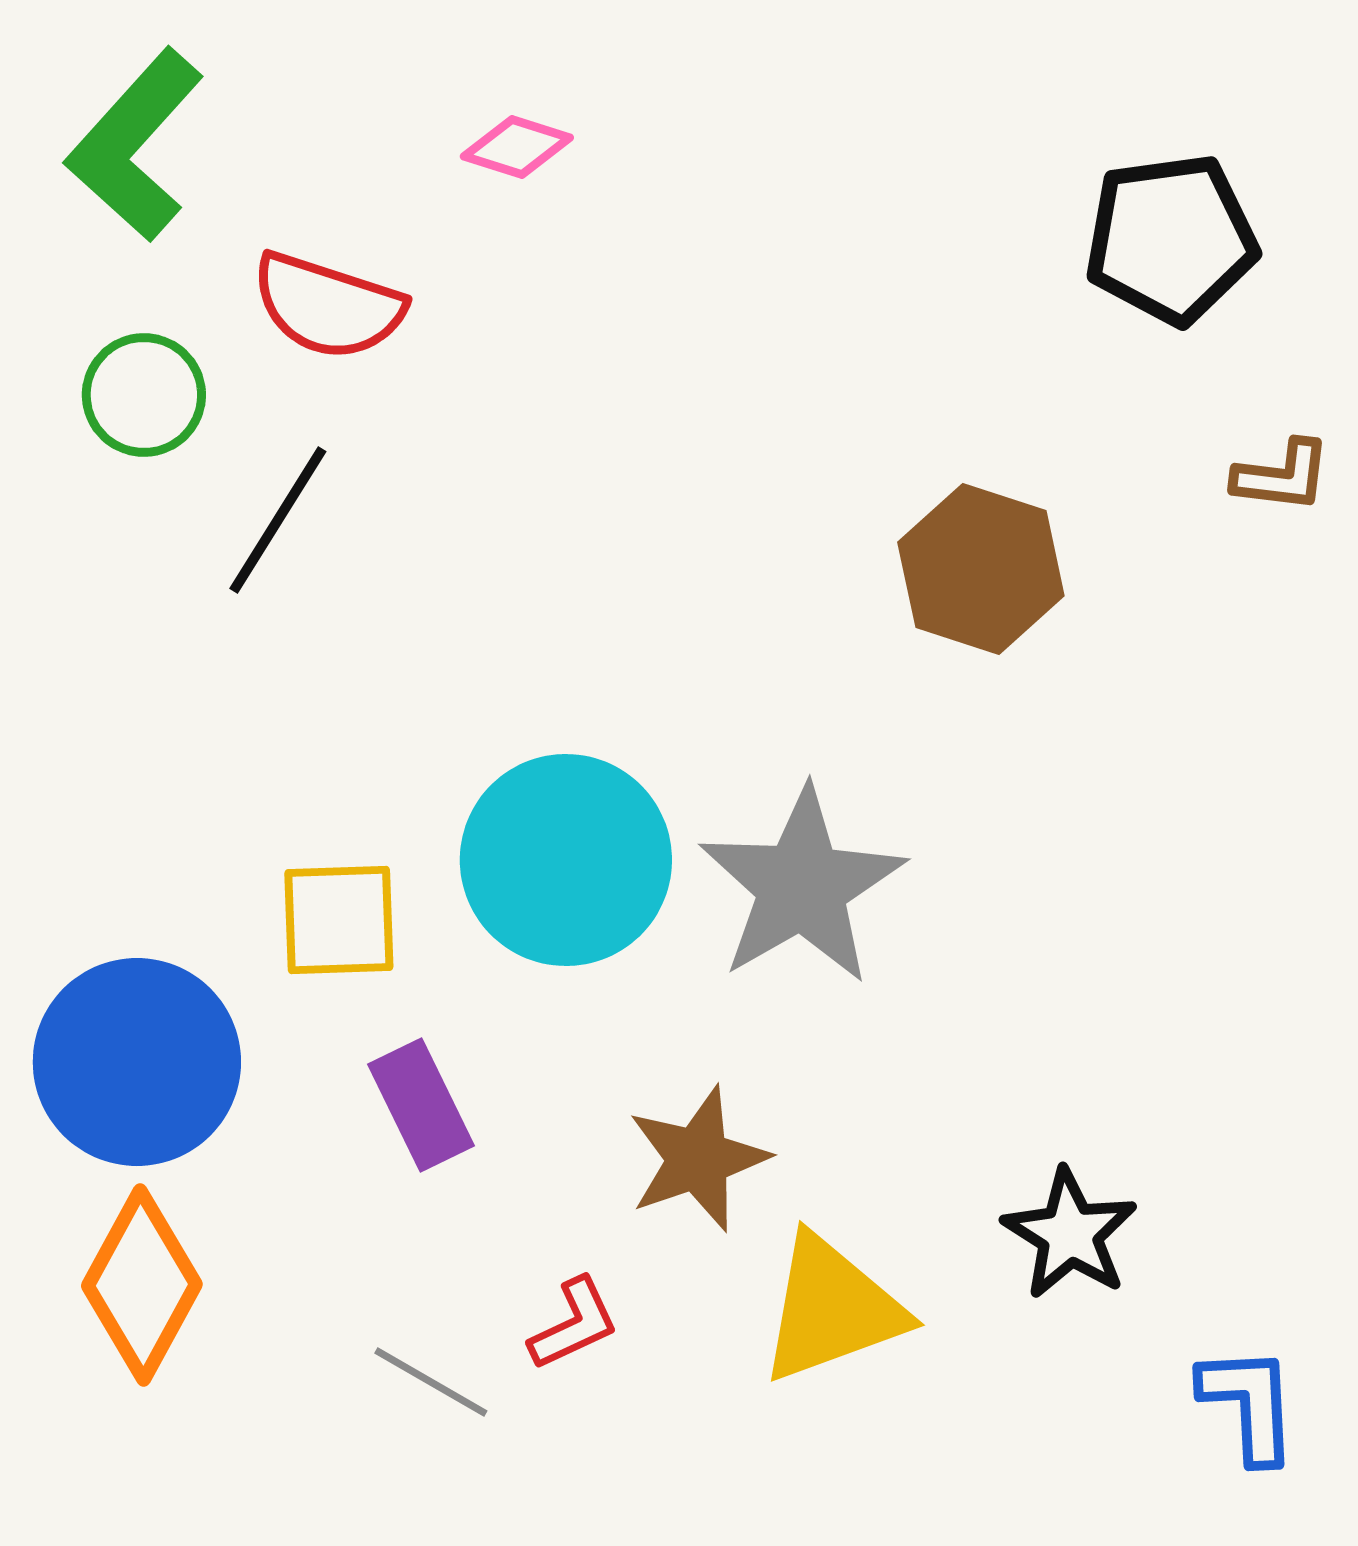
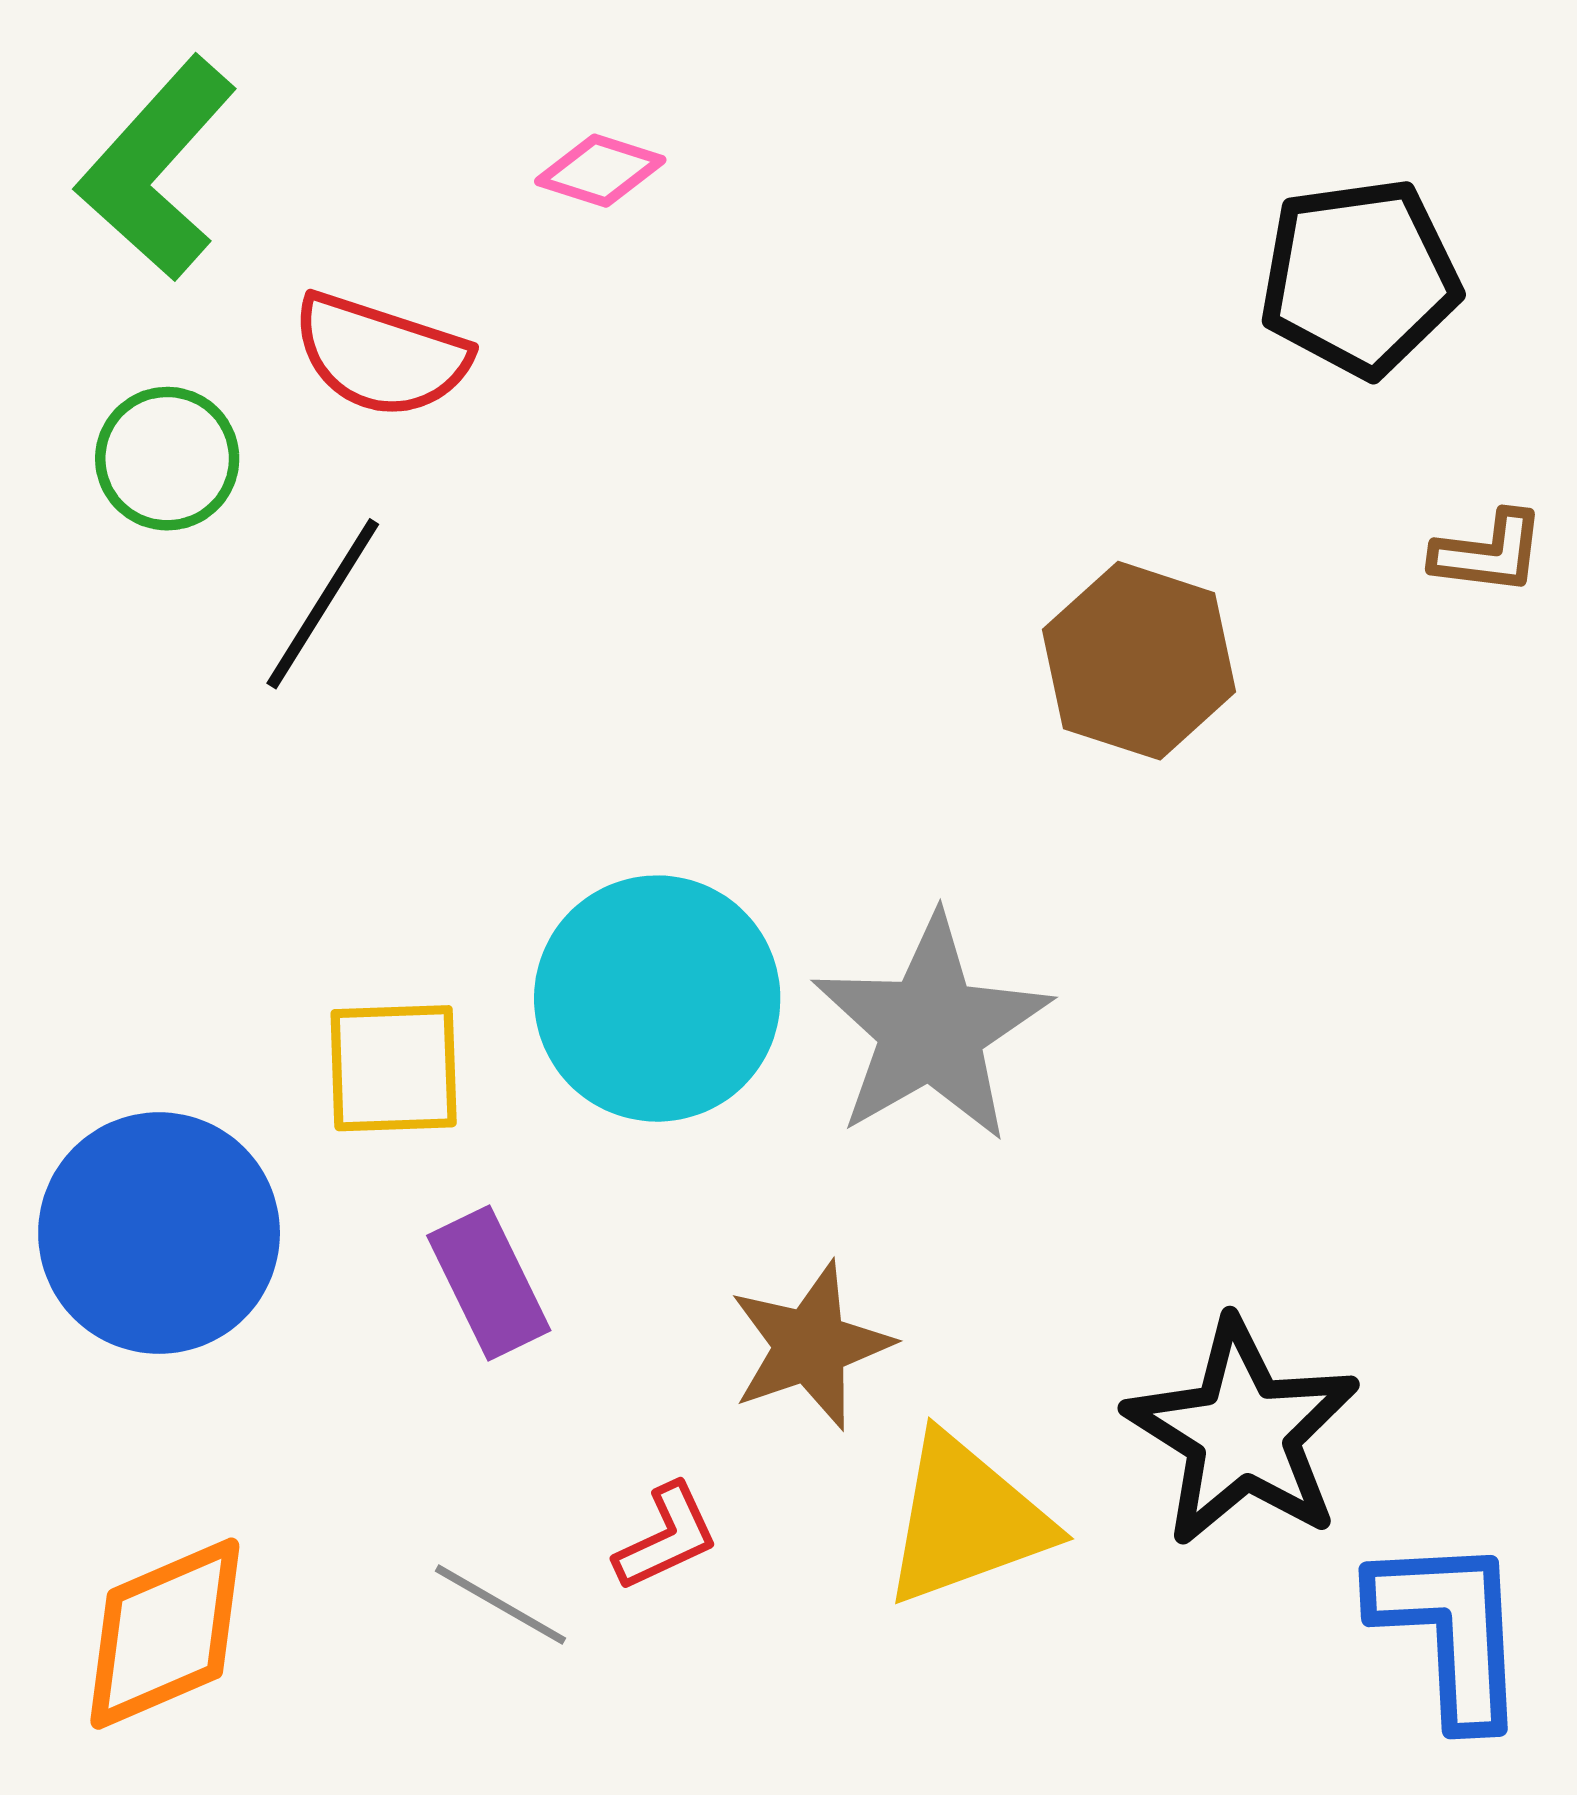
black star: (1070, 1234) -> (1242, 1433), size x1.5
orange diamond: (142, 1285) -> (165, 1634), moved, turned 38
blue L-shape: (1249, 1404) -> (1450, 1630), size x1.4

